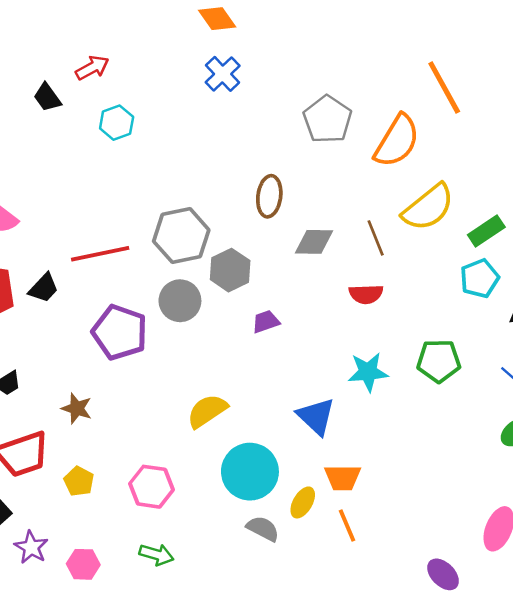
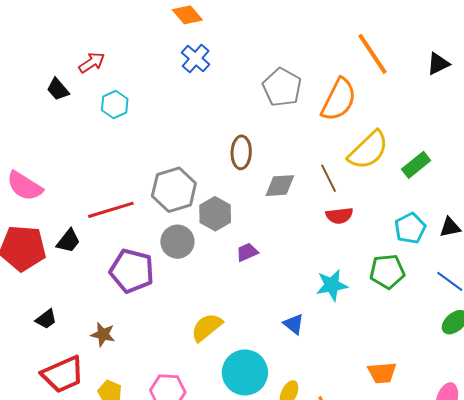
cyan pentagon: (479, 278) -> (410, 228), moved
red semicircle: (366, 294) -> (339, 216), moved
blue triangle: (316, 416) -> (294, 324), size x0.7
orange trapezoid: (343, 478) -> (382, 373), moved

